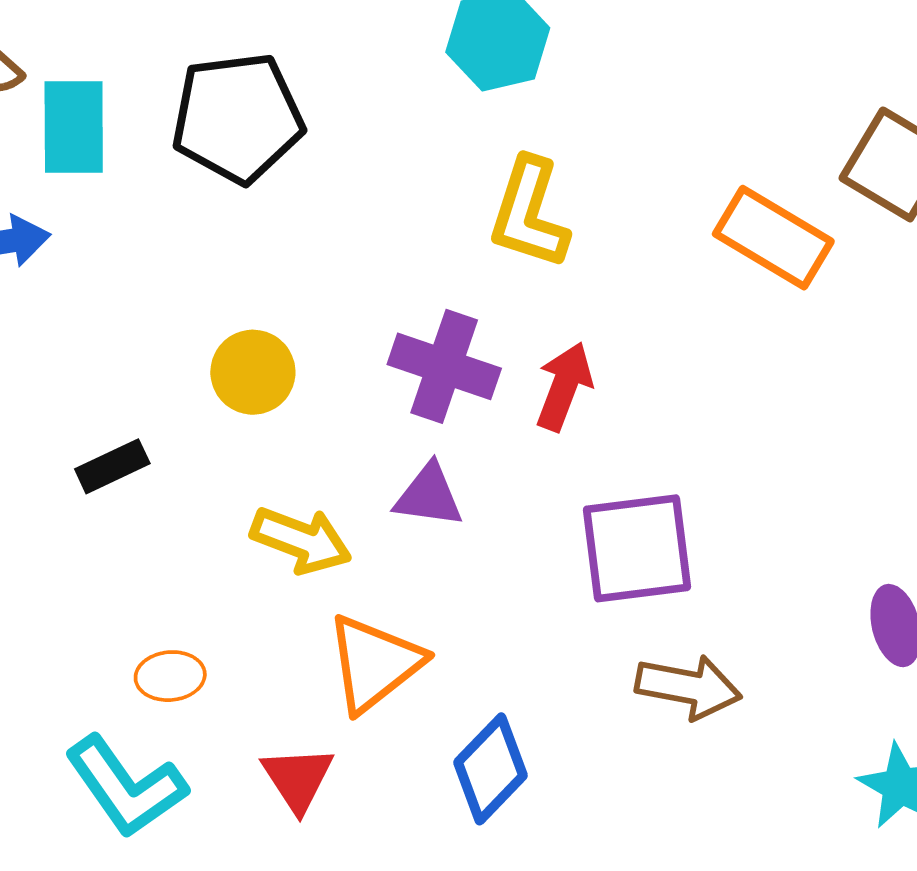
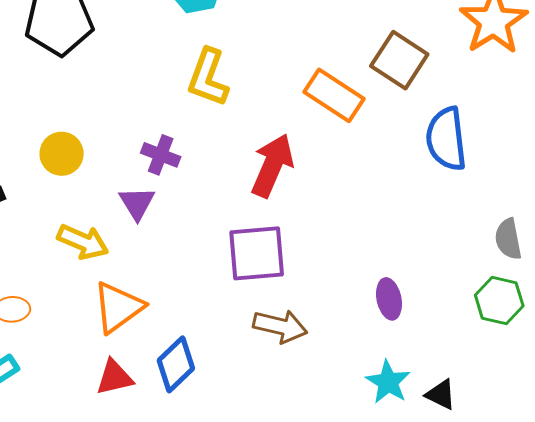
purple cross: (444, 366) -> (161, 155), size x0.7
red arrow: (564, 386) -> (272, 165), moved, size x1.4
purple triangle: (429, 496) -> (137, 203), moved, turned 48
red triangle: (298, 779) -> (115, 377), moved, turned 48

